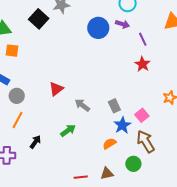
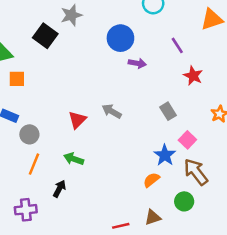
purple arrow: (122, 24) -> (137, 63), moved
red star: (142, 64) -> (193, 76), moved
gray arrow: (82, 105) -> (112, 111), moved
gray rectangle: (114, 106) -> (168, 111), moved
green arrow: (68, 130) -> (74, 159), moved, turned -119

